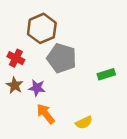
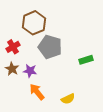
red cross: (16, 58) -> (13, 47), turned 32

